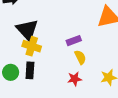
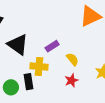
purple rectangle: (74, 41) -> (52, 46), moved
yellow cross: (32, 46) -> (39, 67), moved

